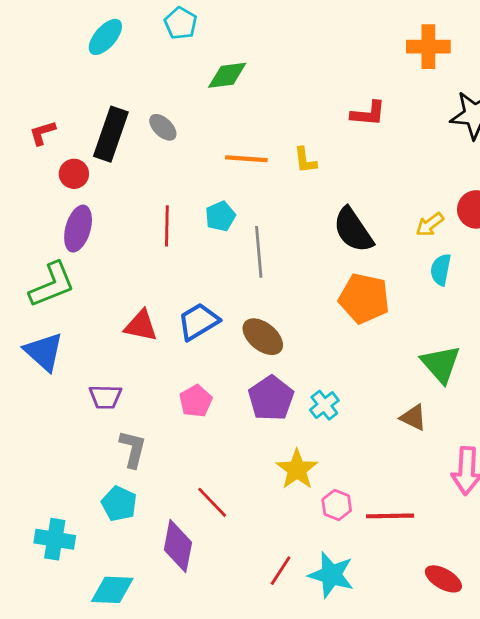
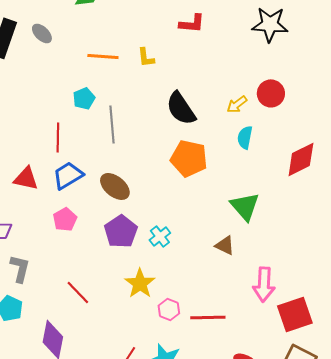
red line: (167, 226) -> (58, 137), moved
pink pentagon: (196, 401) -> (65, 219), moved
red line: (212, 502) -> (78, 292), moved

